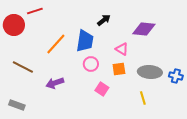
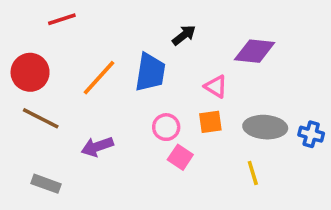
red circle: (14, 25) -> (30, 72), moved
pink circle: (91, 64) -> (166, 127), moved
gray rectangle: (17, 105) -> (46, 184), moved

